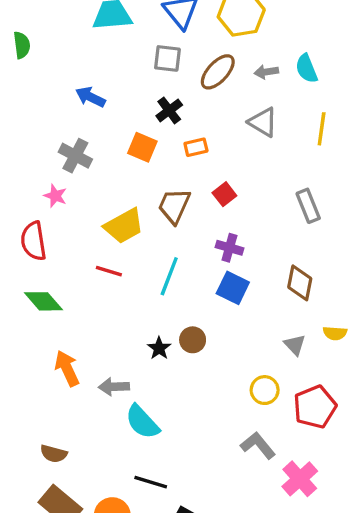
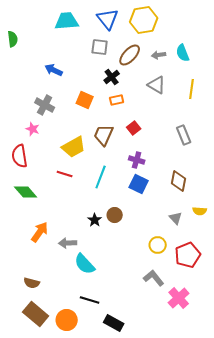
black cross: (169, 110) -> (112, 77), moved
orange arrow: (67, 368) -> (40, 232), turned 60

